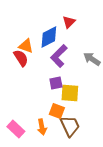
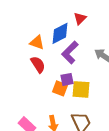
red semicircle: (21, 58) -> (38, 64), moved
orange square: (57, 111) -> (60, 88), moved

